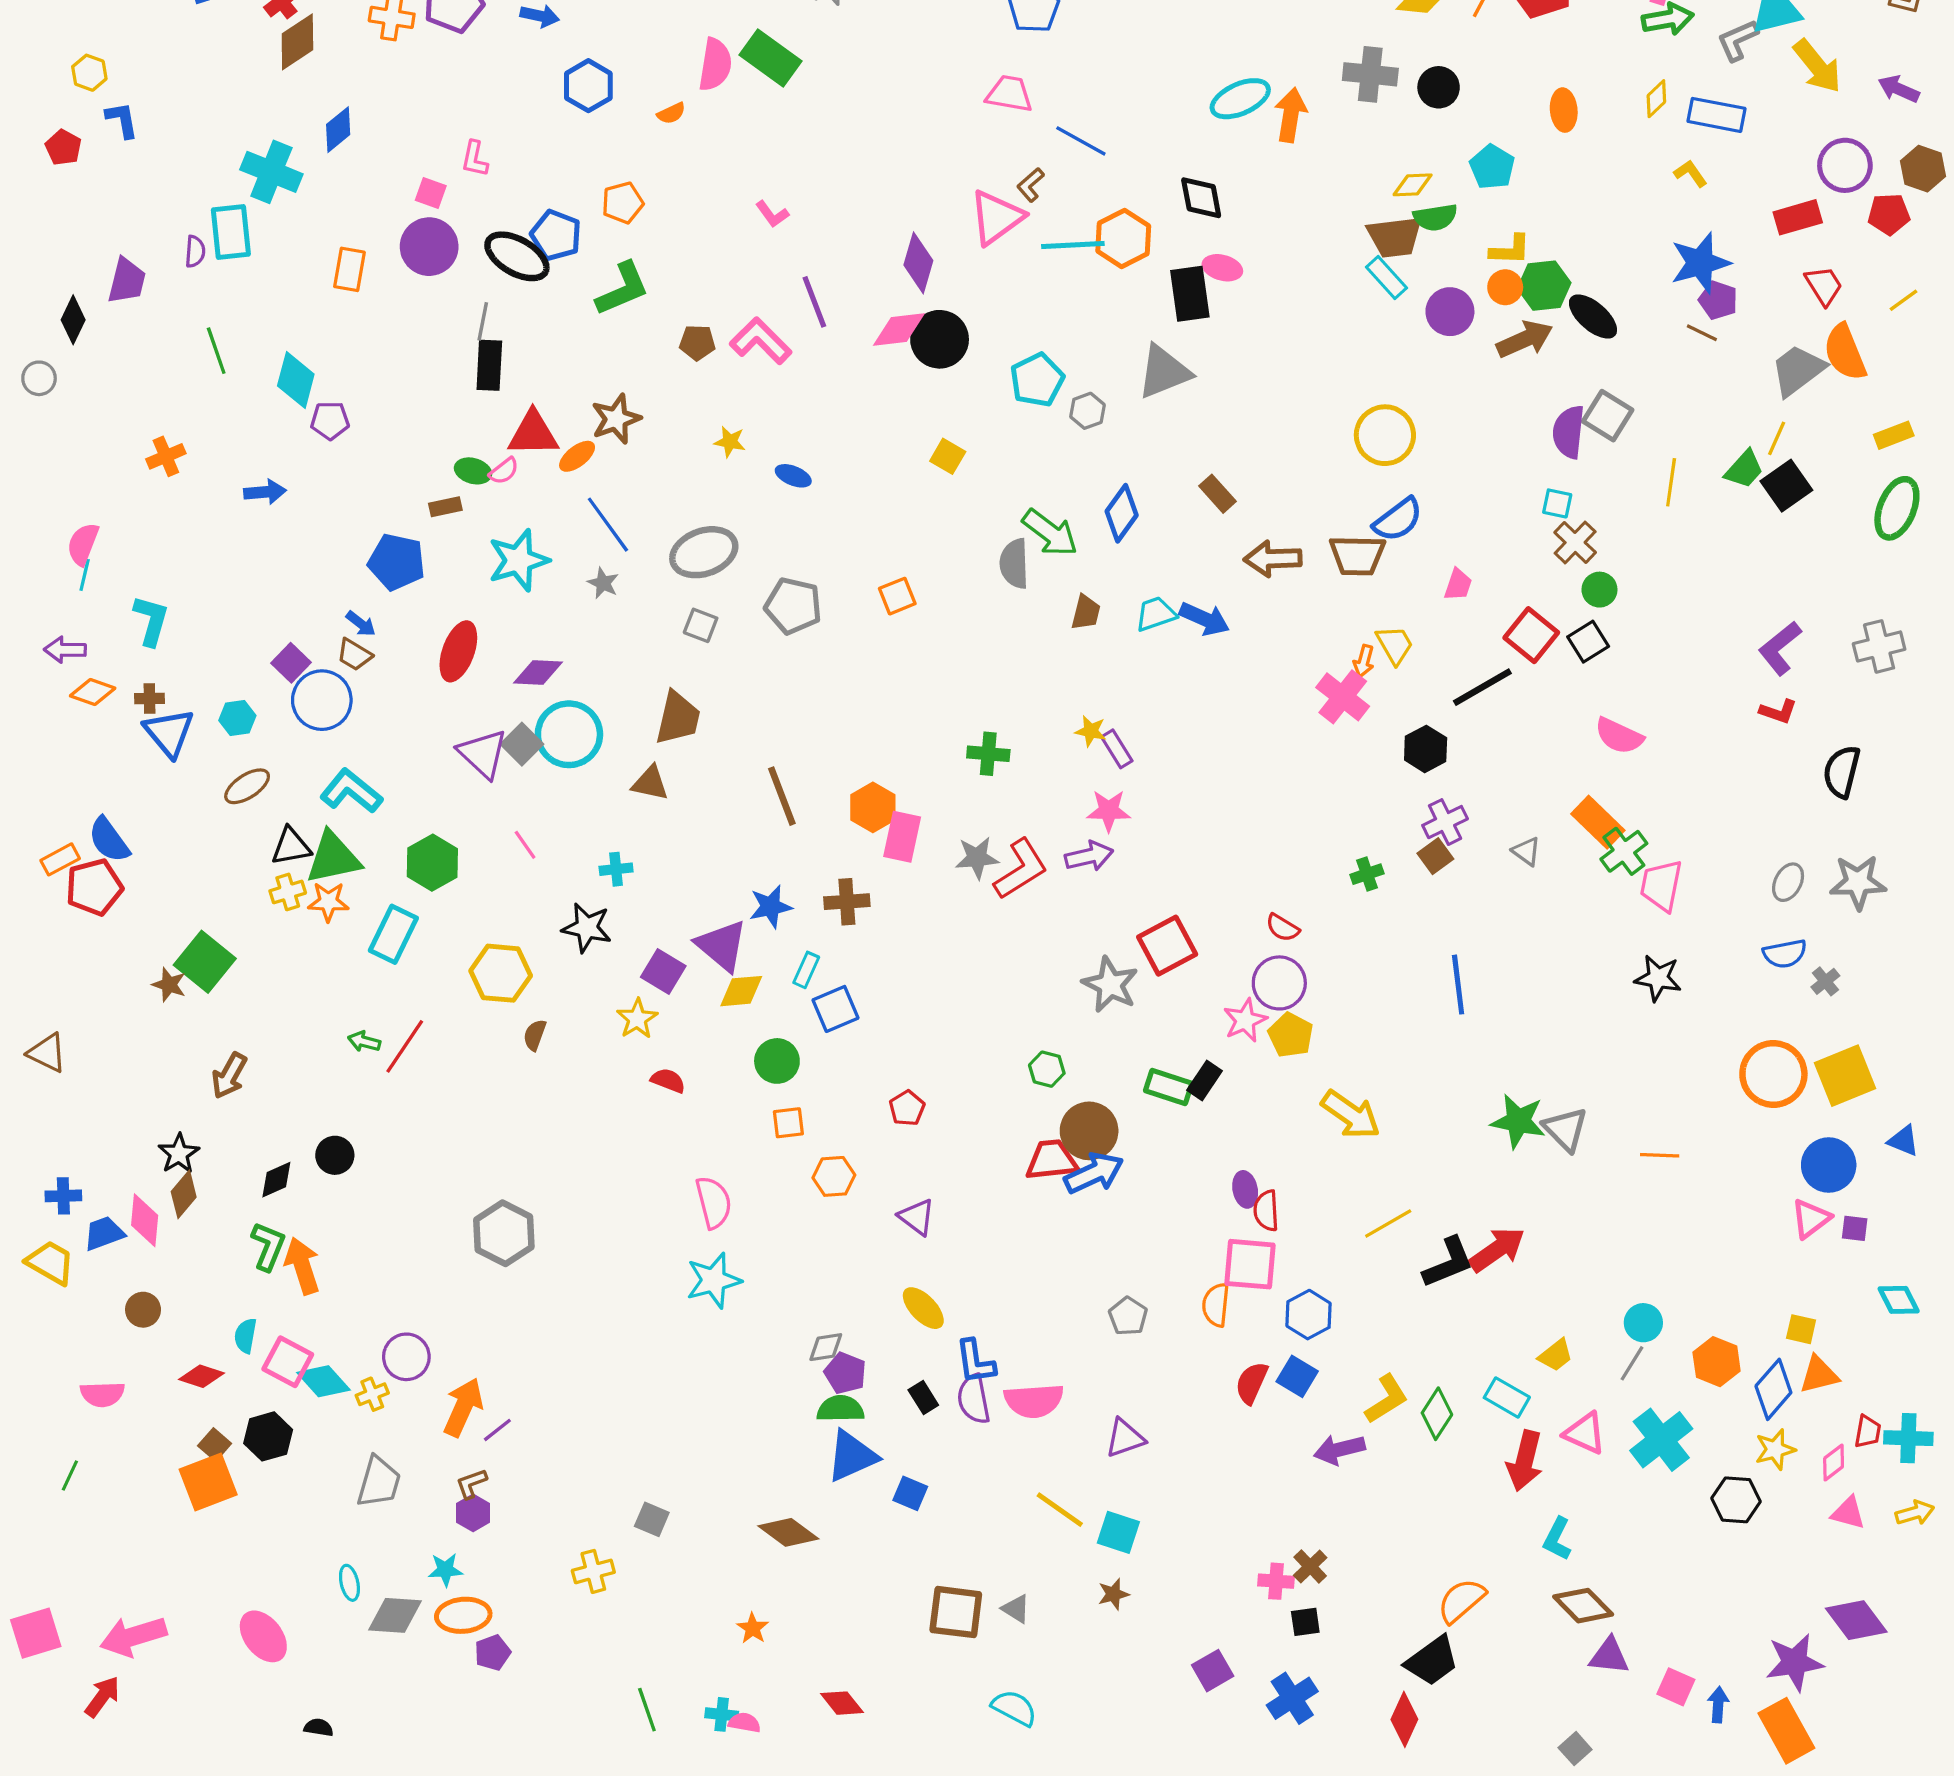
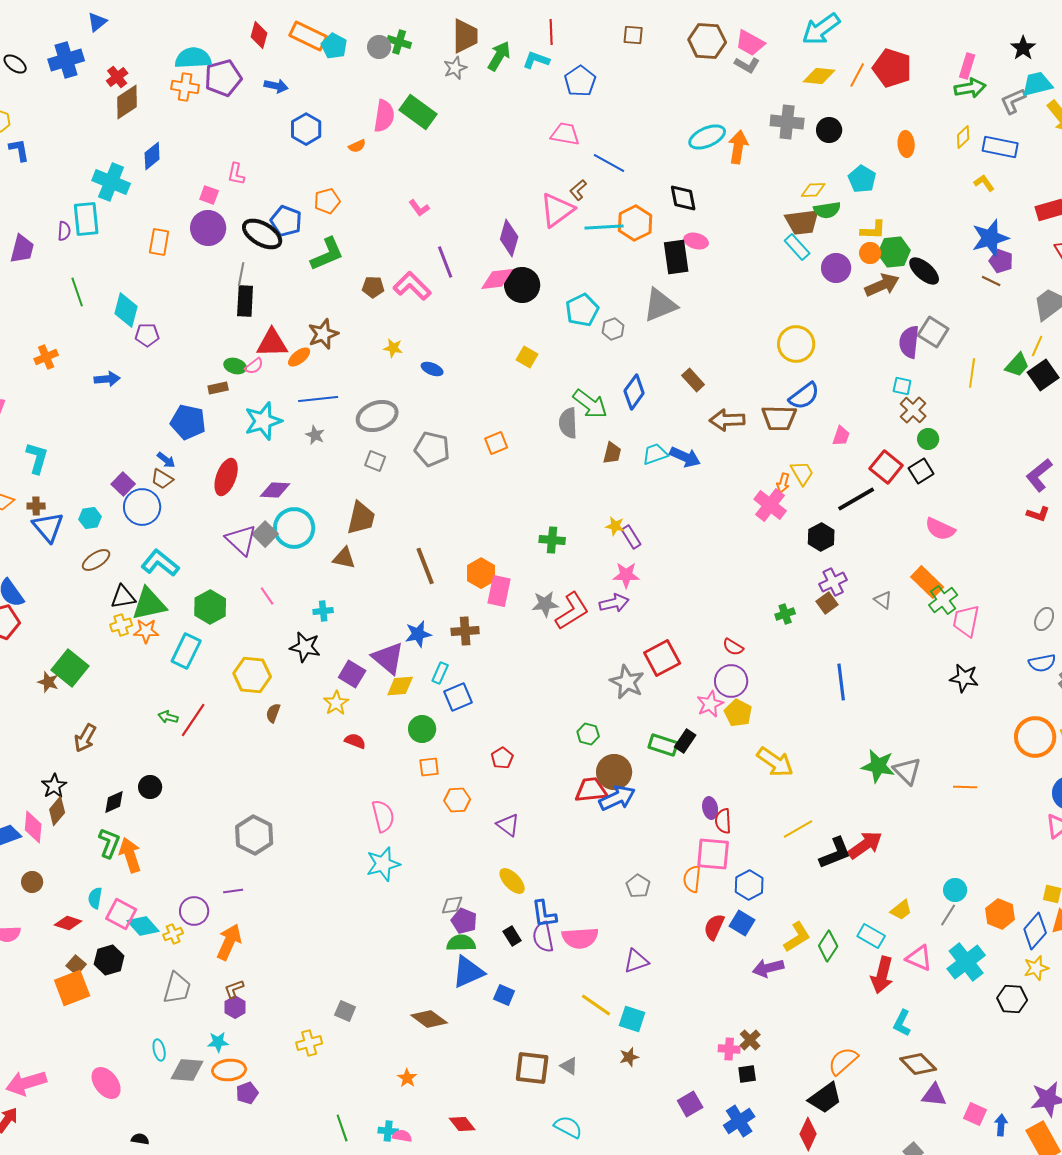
blue line: (608, 525) -> (318, 399), turned -60
purple line: (497, 1430) -> (233, 891), moved, turned 30

